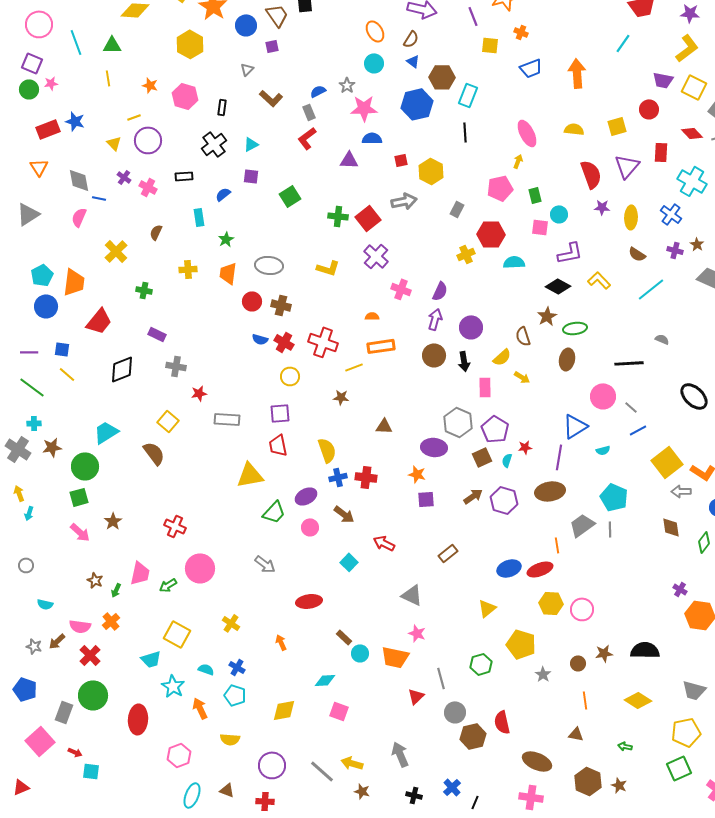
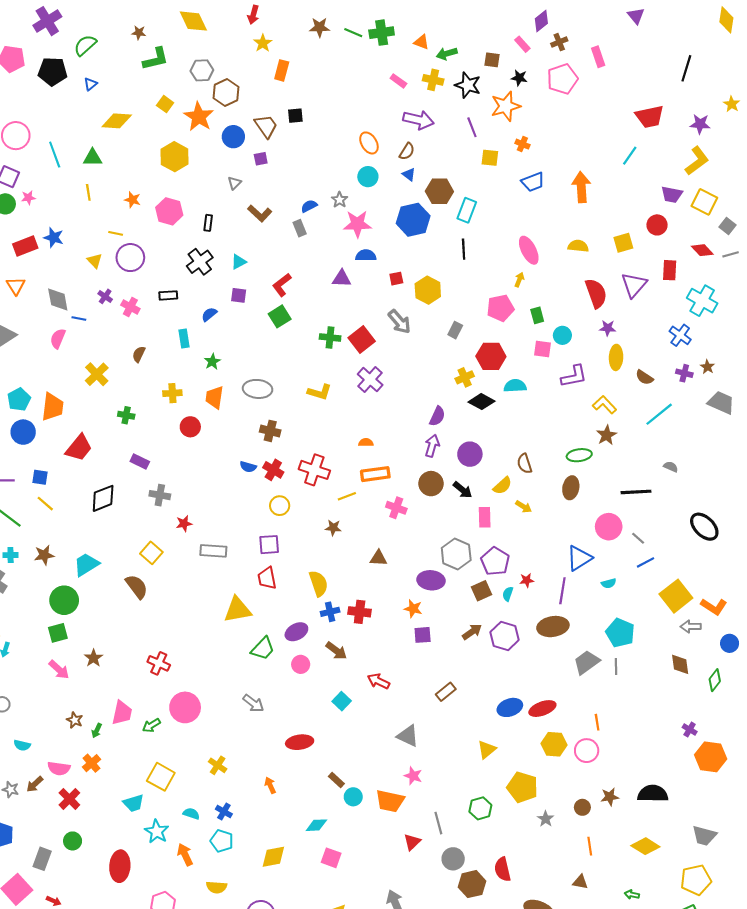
yellow line: (134, 117) -> (116, 233), turned 32
red L-shape: (307, 138) -> (282, 285), moved
gray arrow: (404, 201) -> (399, 322), turned 60
yellow ellipse: (631, 217) -> (616, 357), moved
black diamond: (558, 286) -> (481, 402), moved
pink cross: (401, 289) -> (396, 508), moved
red circle: (252, 301) -> (190, 427), moved
brown star: (547, 316) -> (607, 435), moved
black arrow: (464, 361) -> (463, 490), turned -42
brown star: (52, 447) -> (44, 555), moved
orange line: (557, 545) -> (597, 722), moved
green circle: (93, 695) -> (73, 841), size x0.6

